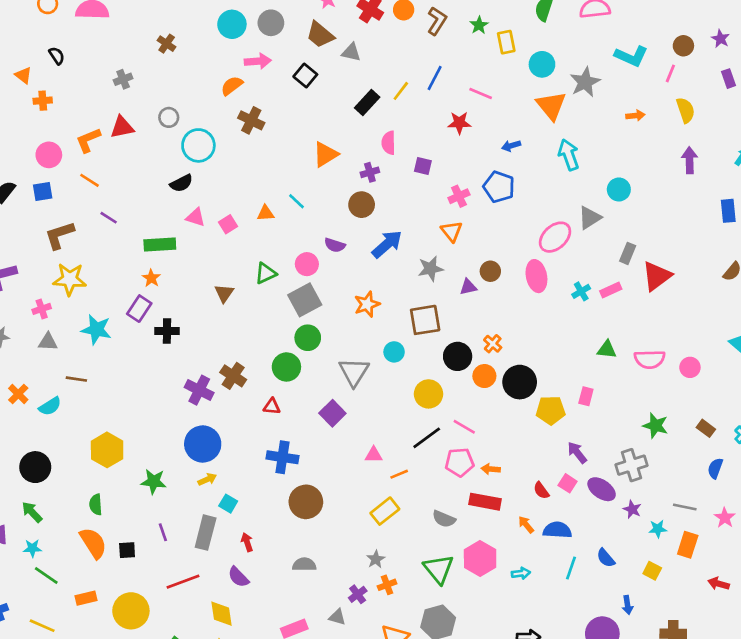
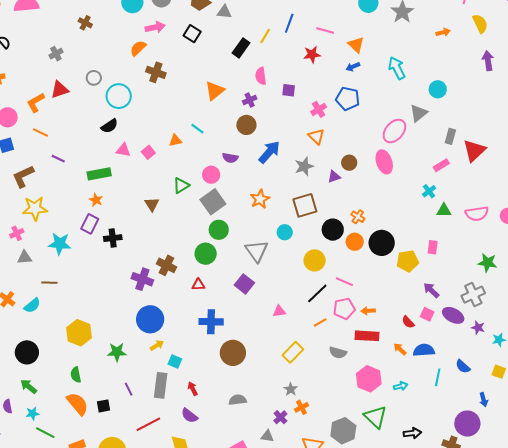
orange triangle: (551, 106) -> (356, 45), moved, size x0.7
cyan cross: (581, 291) -> (429, 191), moved
orange line: (399, 474) -> (320, 322), moved
green triangle: (439, 569) -> (375, 417), moved

